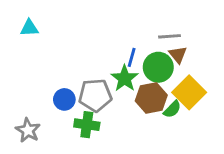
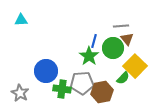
gray pentagon: (95, 95) -> (82, 83), moved
brown hexagon: (151, 98) -> (102, 92), moved
blue circle: (64, 99) -> (46, 71), size x1.5

